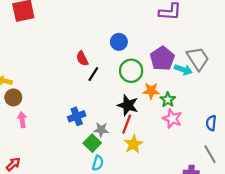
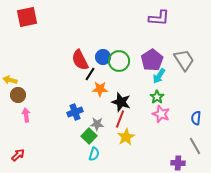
blue circle: (119, 42) -> (103, 57), moved
red semicircle: (82, 59) -> (80, 60), size x1.5
cyan arrow: (183, 70) -> (159, 76), moved, turned 105
green circle: (131, 71) -> (119, 61), moved
orange star: (151, 91) -> (100, 89), moved

